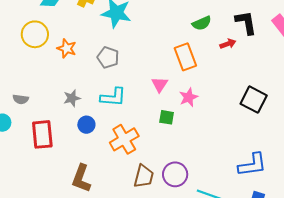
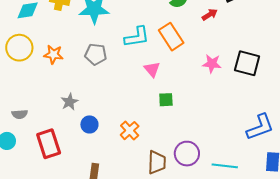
cyan L-shape: (113, 97) -> (137, 37), moved
pink star: (189, 97) -> (212, 64), moved, turned -30
orange cross: (124, 139) -> (130, 131), size x0.7

